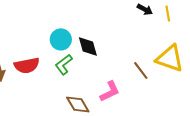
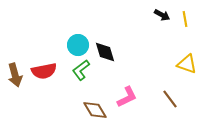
yellow triangle: (170, 58) -> (187, 64), size x0.7
brown line: (141, 70) -> (170, 99), moved

